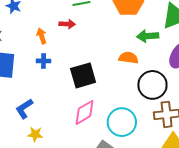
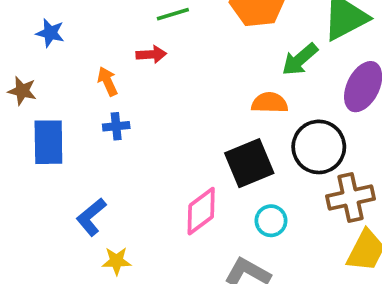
green arrow: (148, 36) -> (300, 59), turned -30
black square: (83, 75) -> (249, 163), moved
cyan circle: (122, 122) -> (271, 221), size x0.6

